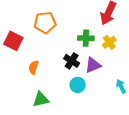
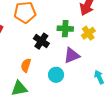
black cross: (72, 61) -> (41, 41), moved
orange semicircle: (34, 67) -> (26, 65), moved

